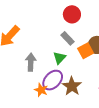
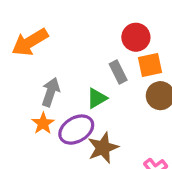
orange square: (86, 51) -> (150, 65), moved
orange star: (41, 90) -> (43, 123), moved

